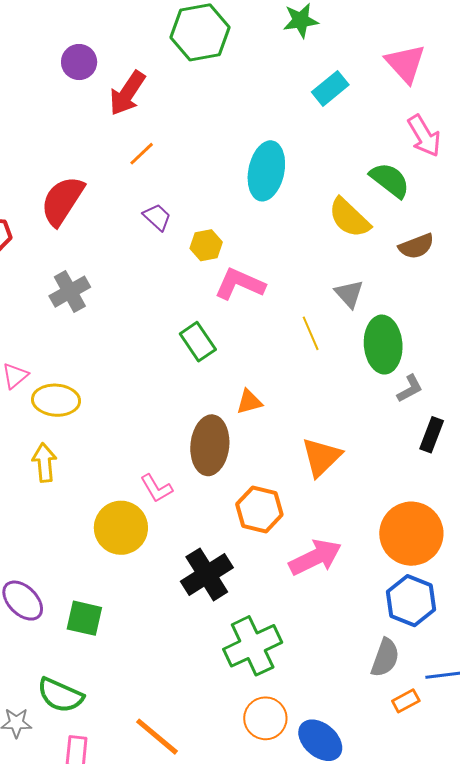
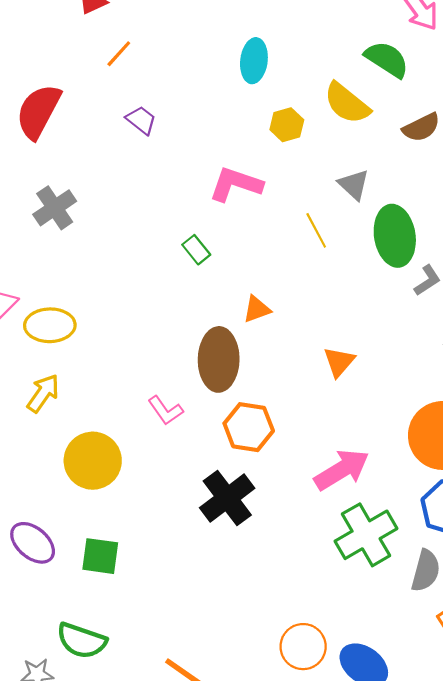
cyan ellipse: (266, 171) -> (254, 61), size x0.7
yellow hexagon: (206, 245) -> (287, 125), moved
green rectangle: (198, 342) -> (196, 250), size x0.7
orange triangle: (321, 457) -> (339, 362), size x0.7
yellow arrow: (44, 463) -> (43, 393), turned 45
orange hexagon: (259, 509) -> (249, 427), moved
yellow circle: (121, 528) -> (93, 461), moved
green cross: (253, 646) -> (366, 535), moved

